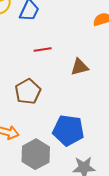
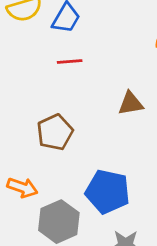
red line: (43, 49) -> (70, 61), moved

